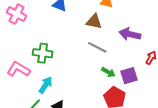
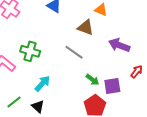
gray line: (97, 47) -> (74, 52), moved
cyan arrow: (46, 85) -> (42, 84), moved

